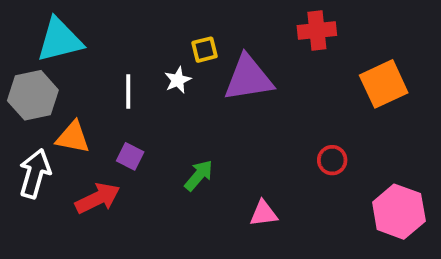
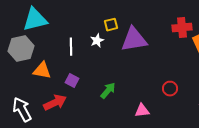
red cross: (317, 31) -> (182, 28), moved
red circle: (332, 160) -> (170, 89), moved
white arrow: (35, 173) -> (22, 110), moved, turned -45

